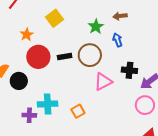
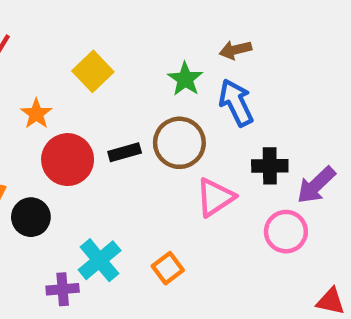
blue arrow: (118, 40) -> (236, 103), size x1.5
cyan cross: (48, 104) -> (100, 260), turned -30
pink circle: (145, 105) -> (286, 232), moved

